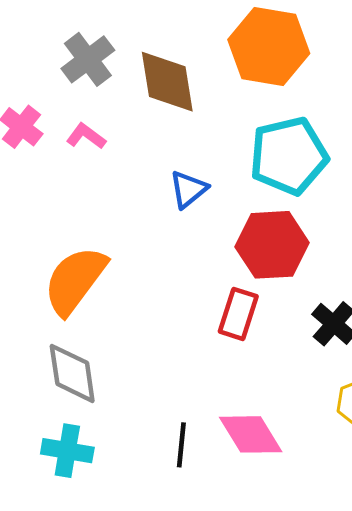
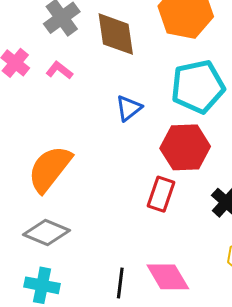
gray diamond: (72, 373) -> (46, 233), turned -60

